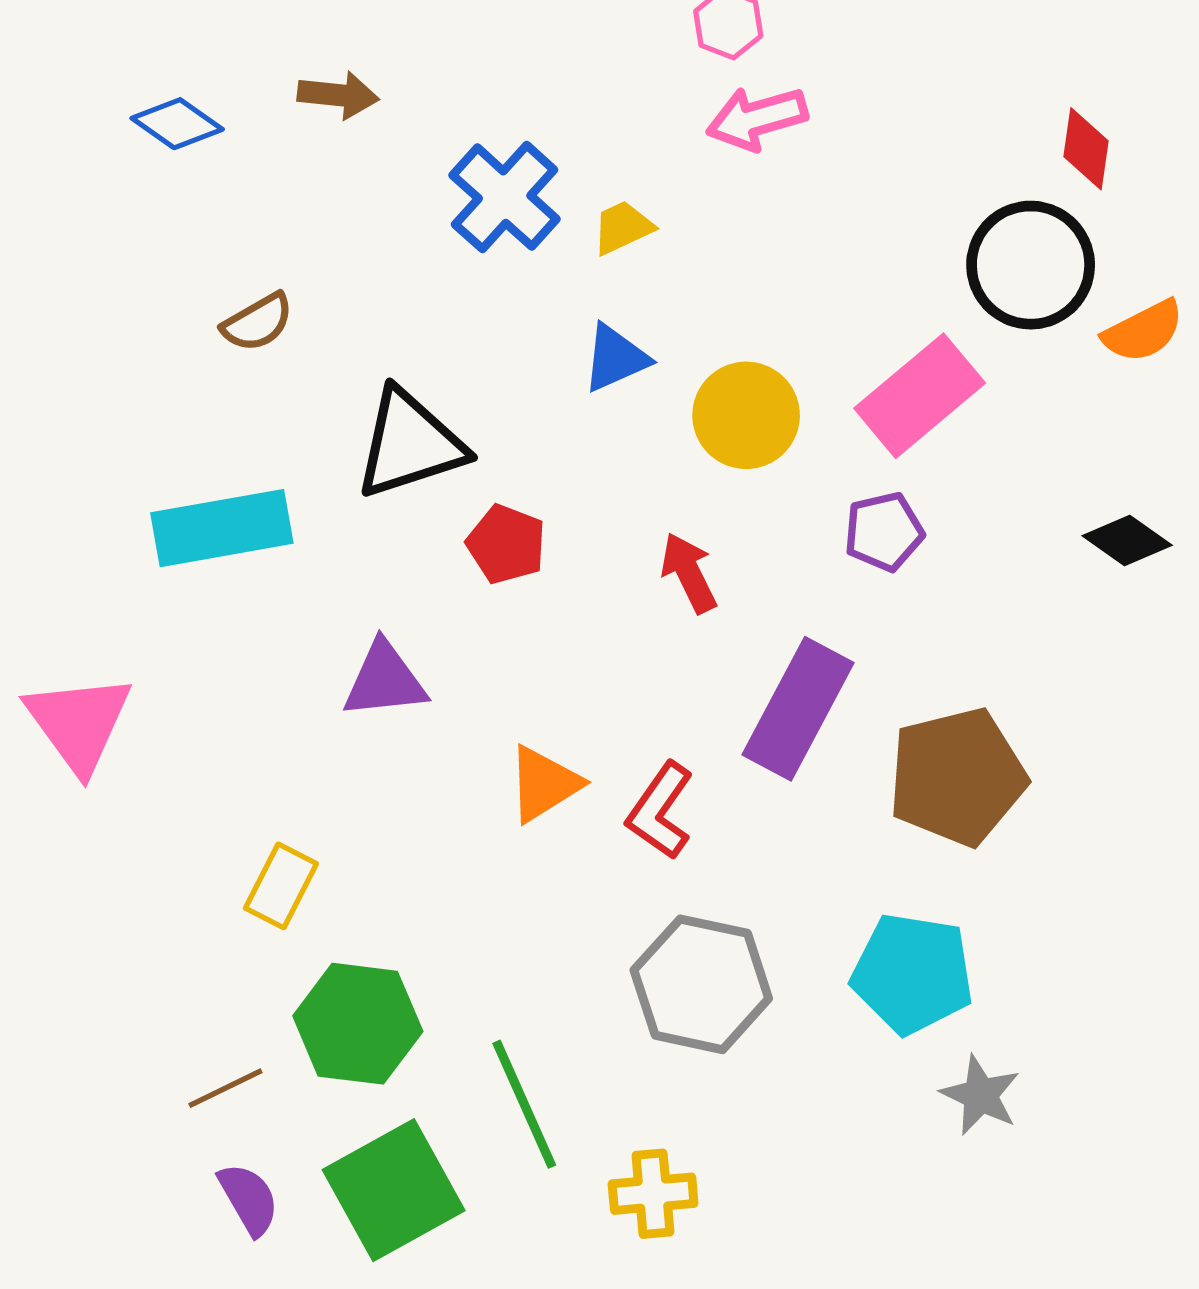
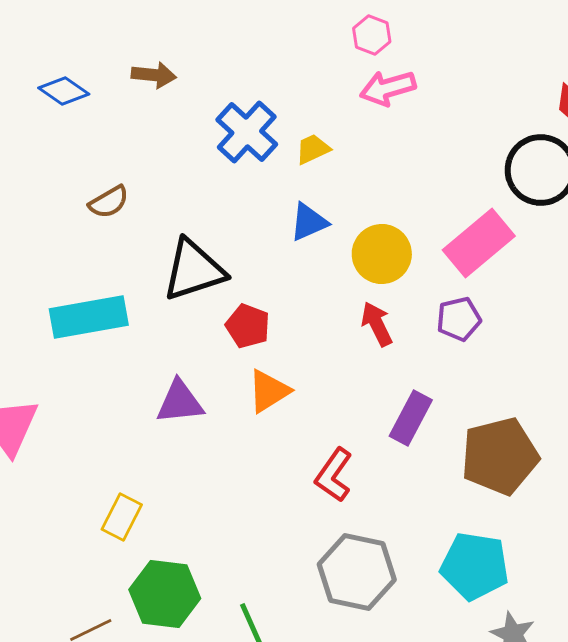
red arrow: (689, 573) -> (377, 324), moved
purple rectangle: (798, 709) -> (411, 418), size x0.7
orange triangle: (544, 784) -> (269, 391), moved

